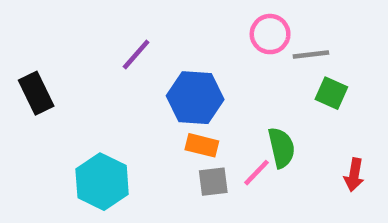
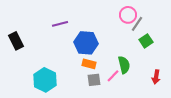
pink circle: (270, 34) -> (128, 15), moved
purple line: (136, 55) -> (60, 24), turned 35
gray line: (311, 55) -> (137, 24), turned -49
green square: (331, 93) -> (146, 41), turned 32

